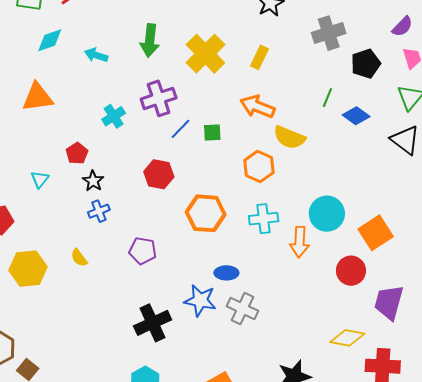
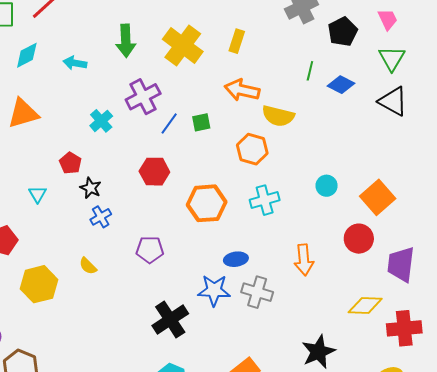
cyan circle: (327, 214) -> (327, 186), size x0.6
orange arrow: (300, 242) -> (304, 260), moved

